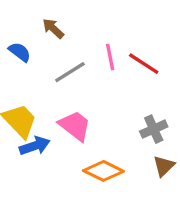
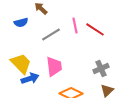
blue semicircle: (20, 52) -> (21, 22), turned 128
pink trapezoid: (75, 126) -> (54, 66), turned 45

